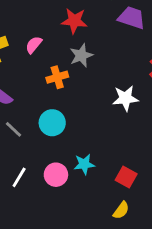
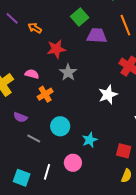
pink semicircle: (34, 45) -> (32, 74), turned 80
orange cross: (57, 77) -> (45, 94), moved
cyan star: (84, 164) -> (90, 140), moved

